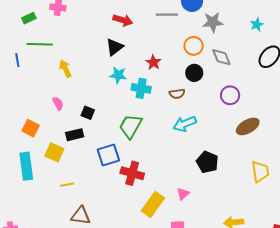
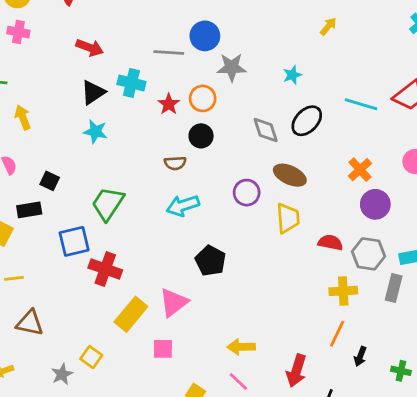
red arrow: (123, 20) -> (90, 48), moved
gray diamond: (221, 57) -> (266, 130), moved
red star: (153, 62) -> (169, 104), moved
cyan cross: (141, 88) -> (131, 83), moved
purple circle: (230, 95) -> (247, 193), moved
brown ellipse: (248, 126) -> (290, 175), moved, turned 50
yellow trapezoid: (260, 172) -> (288, 218), moved
pink triangle: (183, 194) -> (174, 302), size x1.6

